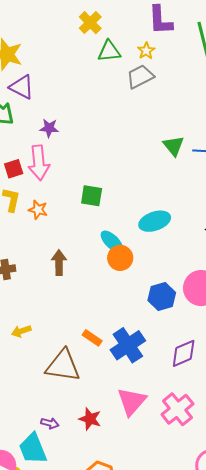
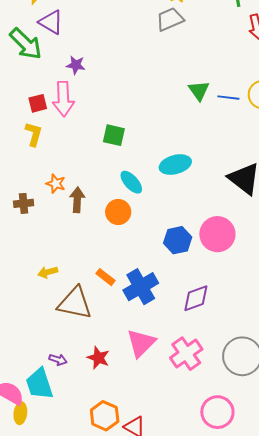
orange star: (38, 210) -> (56, 184), moved
orange circle: (120, 258) -> (118, 212), moved
yellow arrow: (21, 331) -> (48, 272), moved

